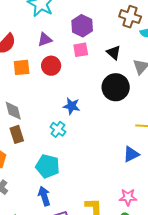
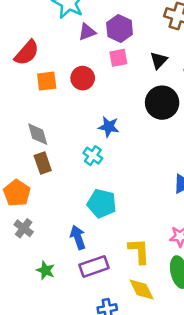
purple triangle: (45, 40) -> (87, 32), moved
black triangle: (114, 53) -> (159, 60), turned 35
cyan pentagon: (48, 166) -> (102, 203), moved

